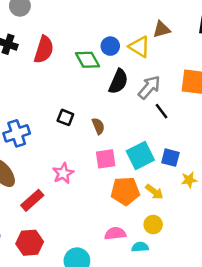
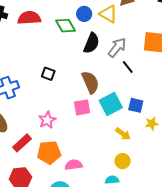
red semicircle: (44, 50) -> (29, 18), turned -110
brown semicircle: (98, 126) -> (90, 82), moved, size x1.6
orange pentagon: (125, 191) -> (49, 153), moved
pink semicircle: (115, 234) -> (74, 165), moved

